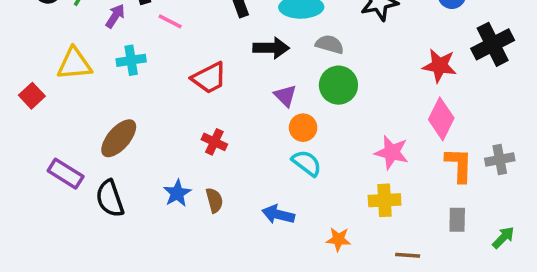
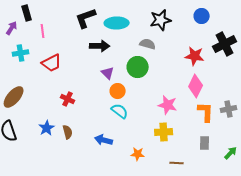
pink line: (170, 21) -> (43, 31), turned 56
gray semicircle: (330, 44) -> (148, 44), moved
red trapezoid: (209, 78) -> (52, 63), moved

